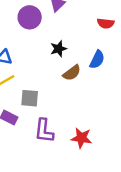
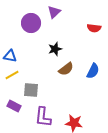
blue semicircle: (97, 60) -> (93, 71), moved

